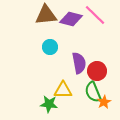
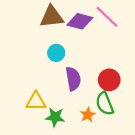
purple semicircle: (79, 63) -> (73, 79), moved
yellow triangle: (63, 90) -> (36, 101), moved
orange star: (104, 102) -> (88, 115), moved

